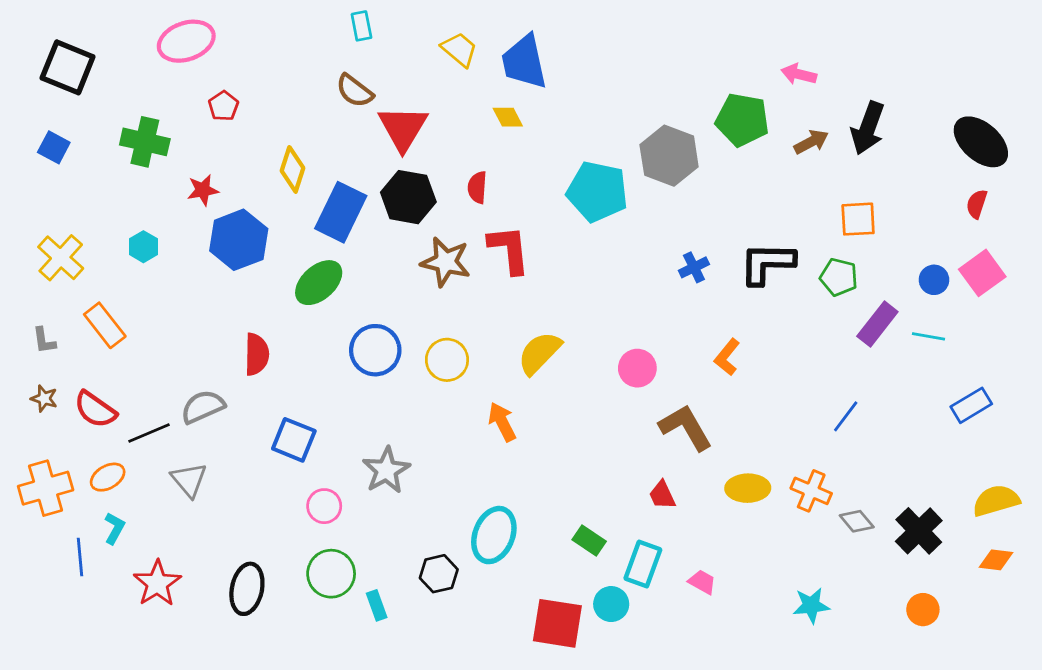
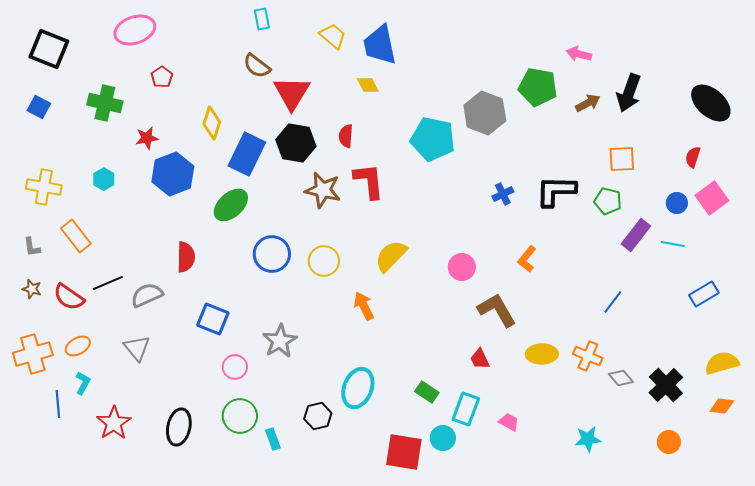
red semicircle: (977, 204) -> (693, 157), moved
yellow cross: (61, 258) -> (44, 187), turned -32
black line: (149, 433) -> (108, 283), moved

